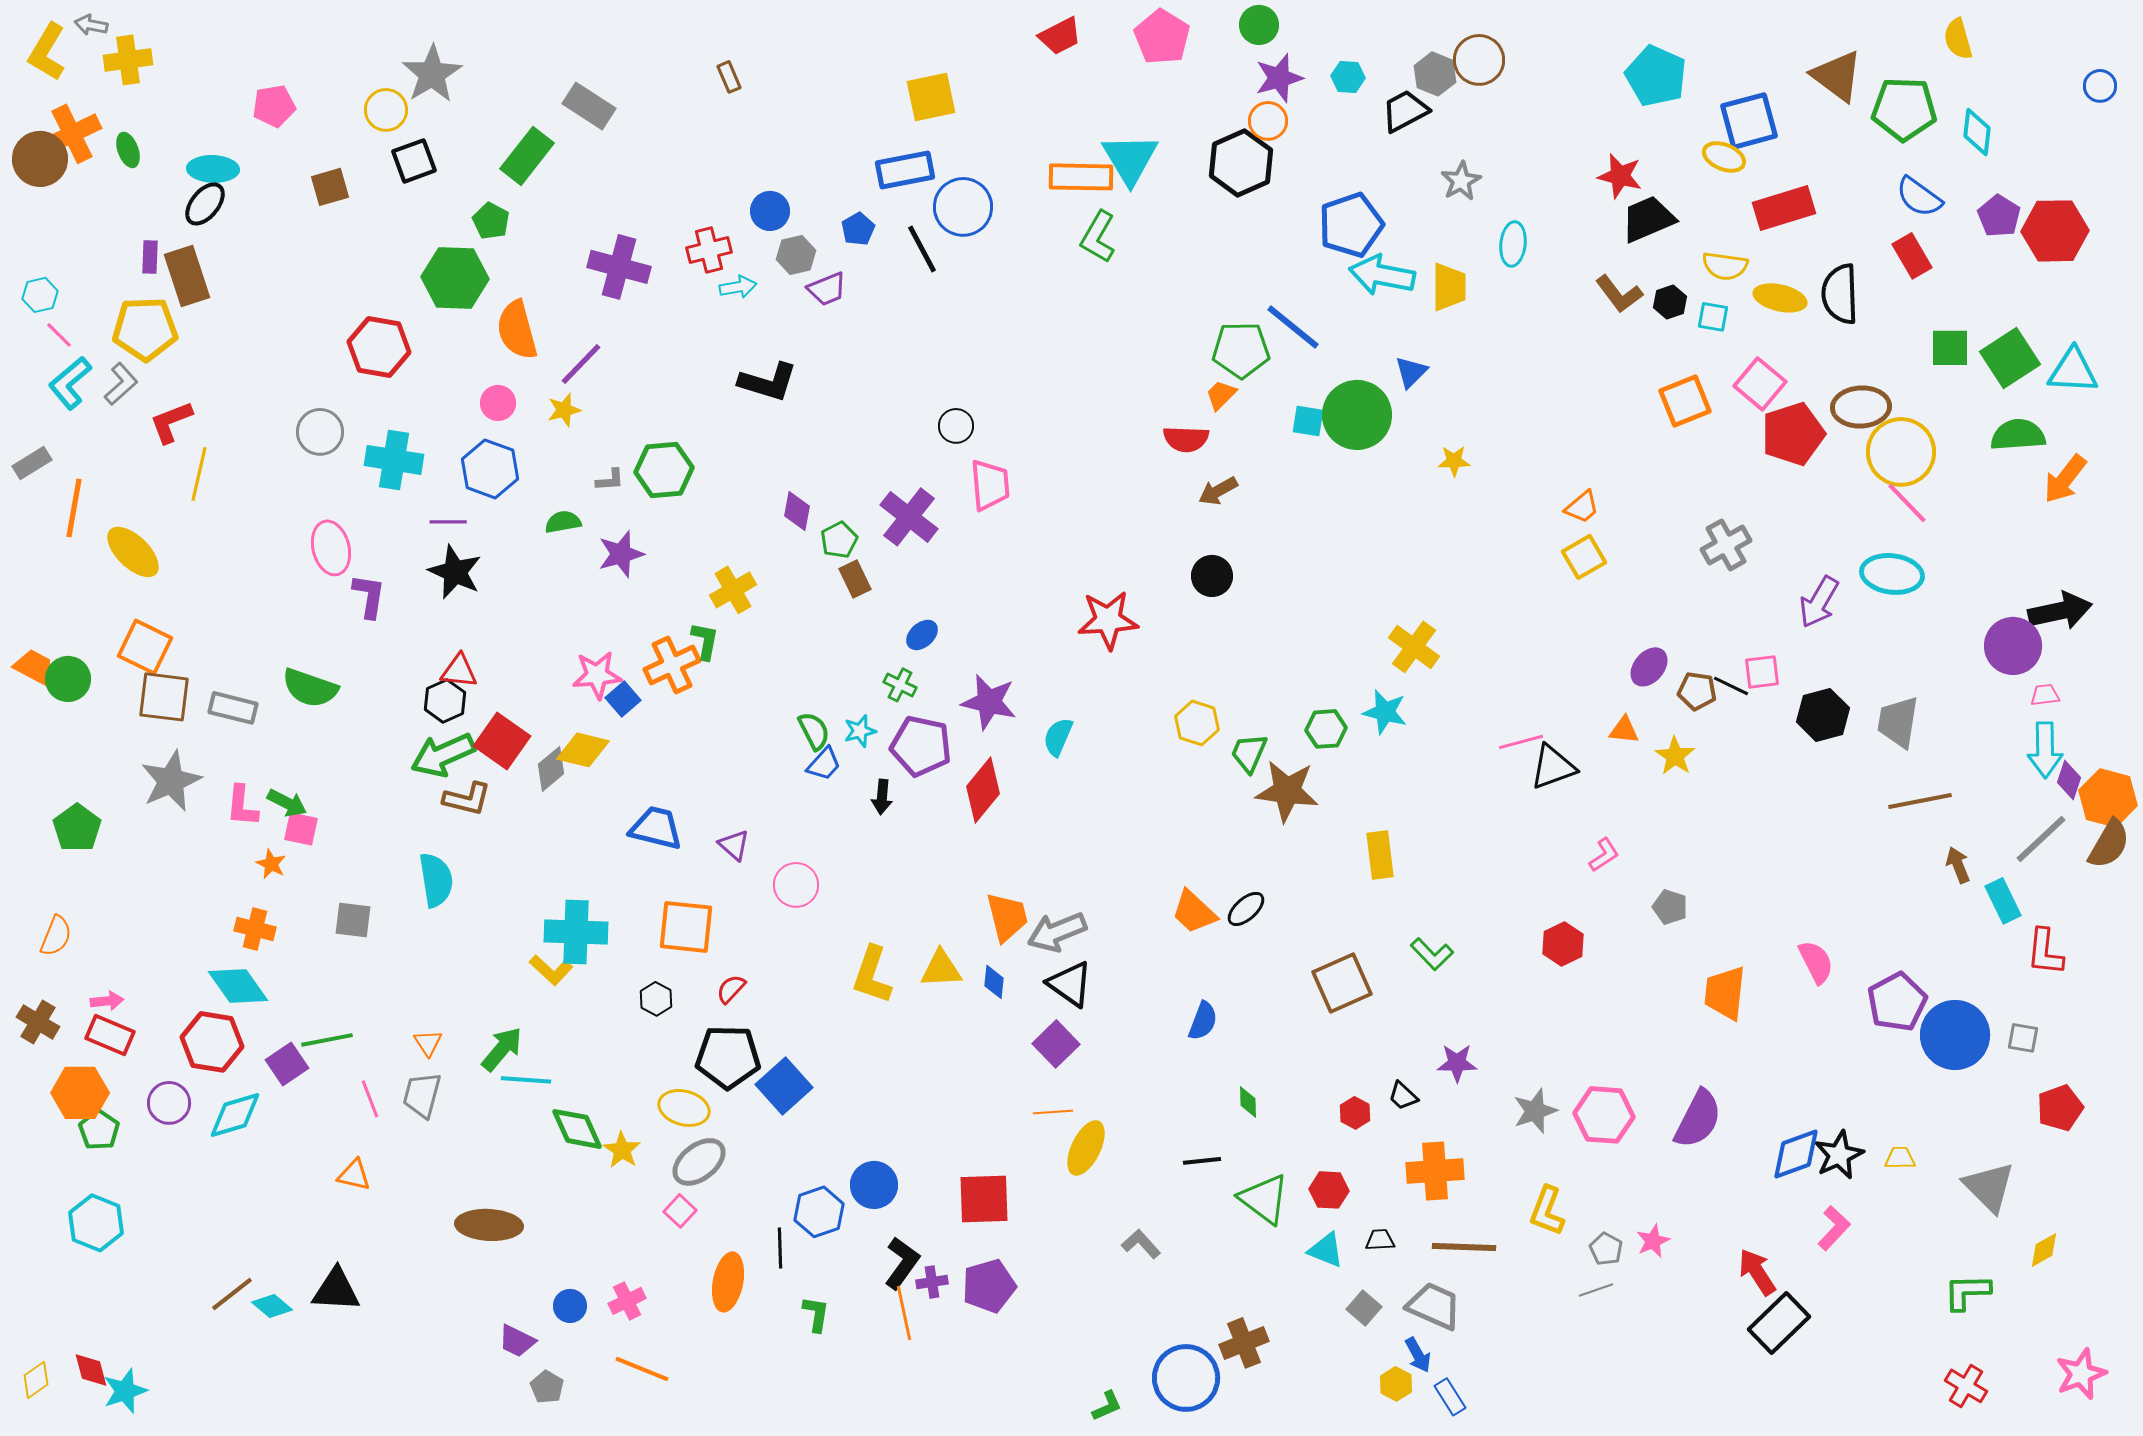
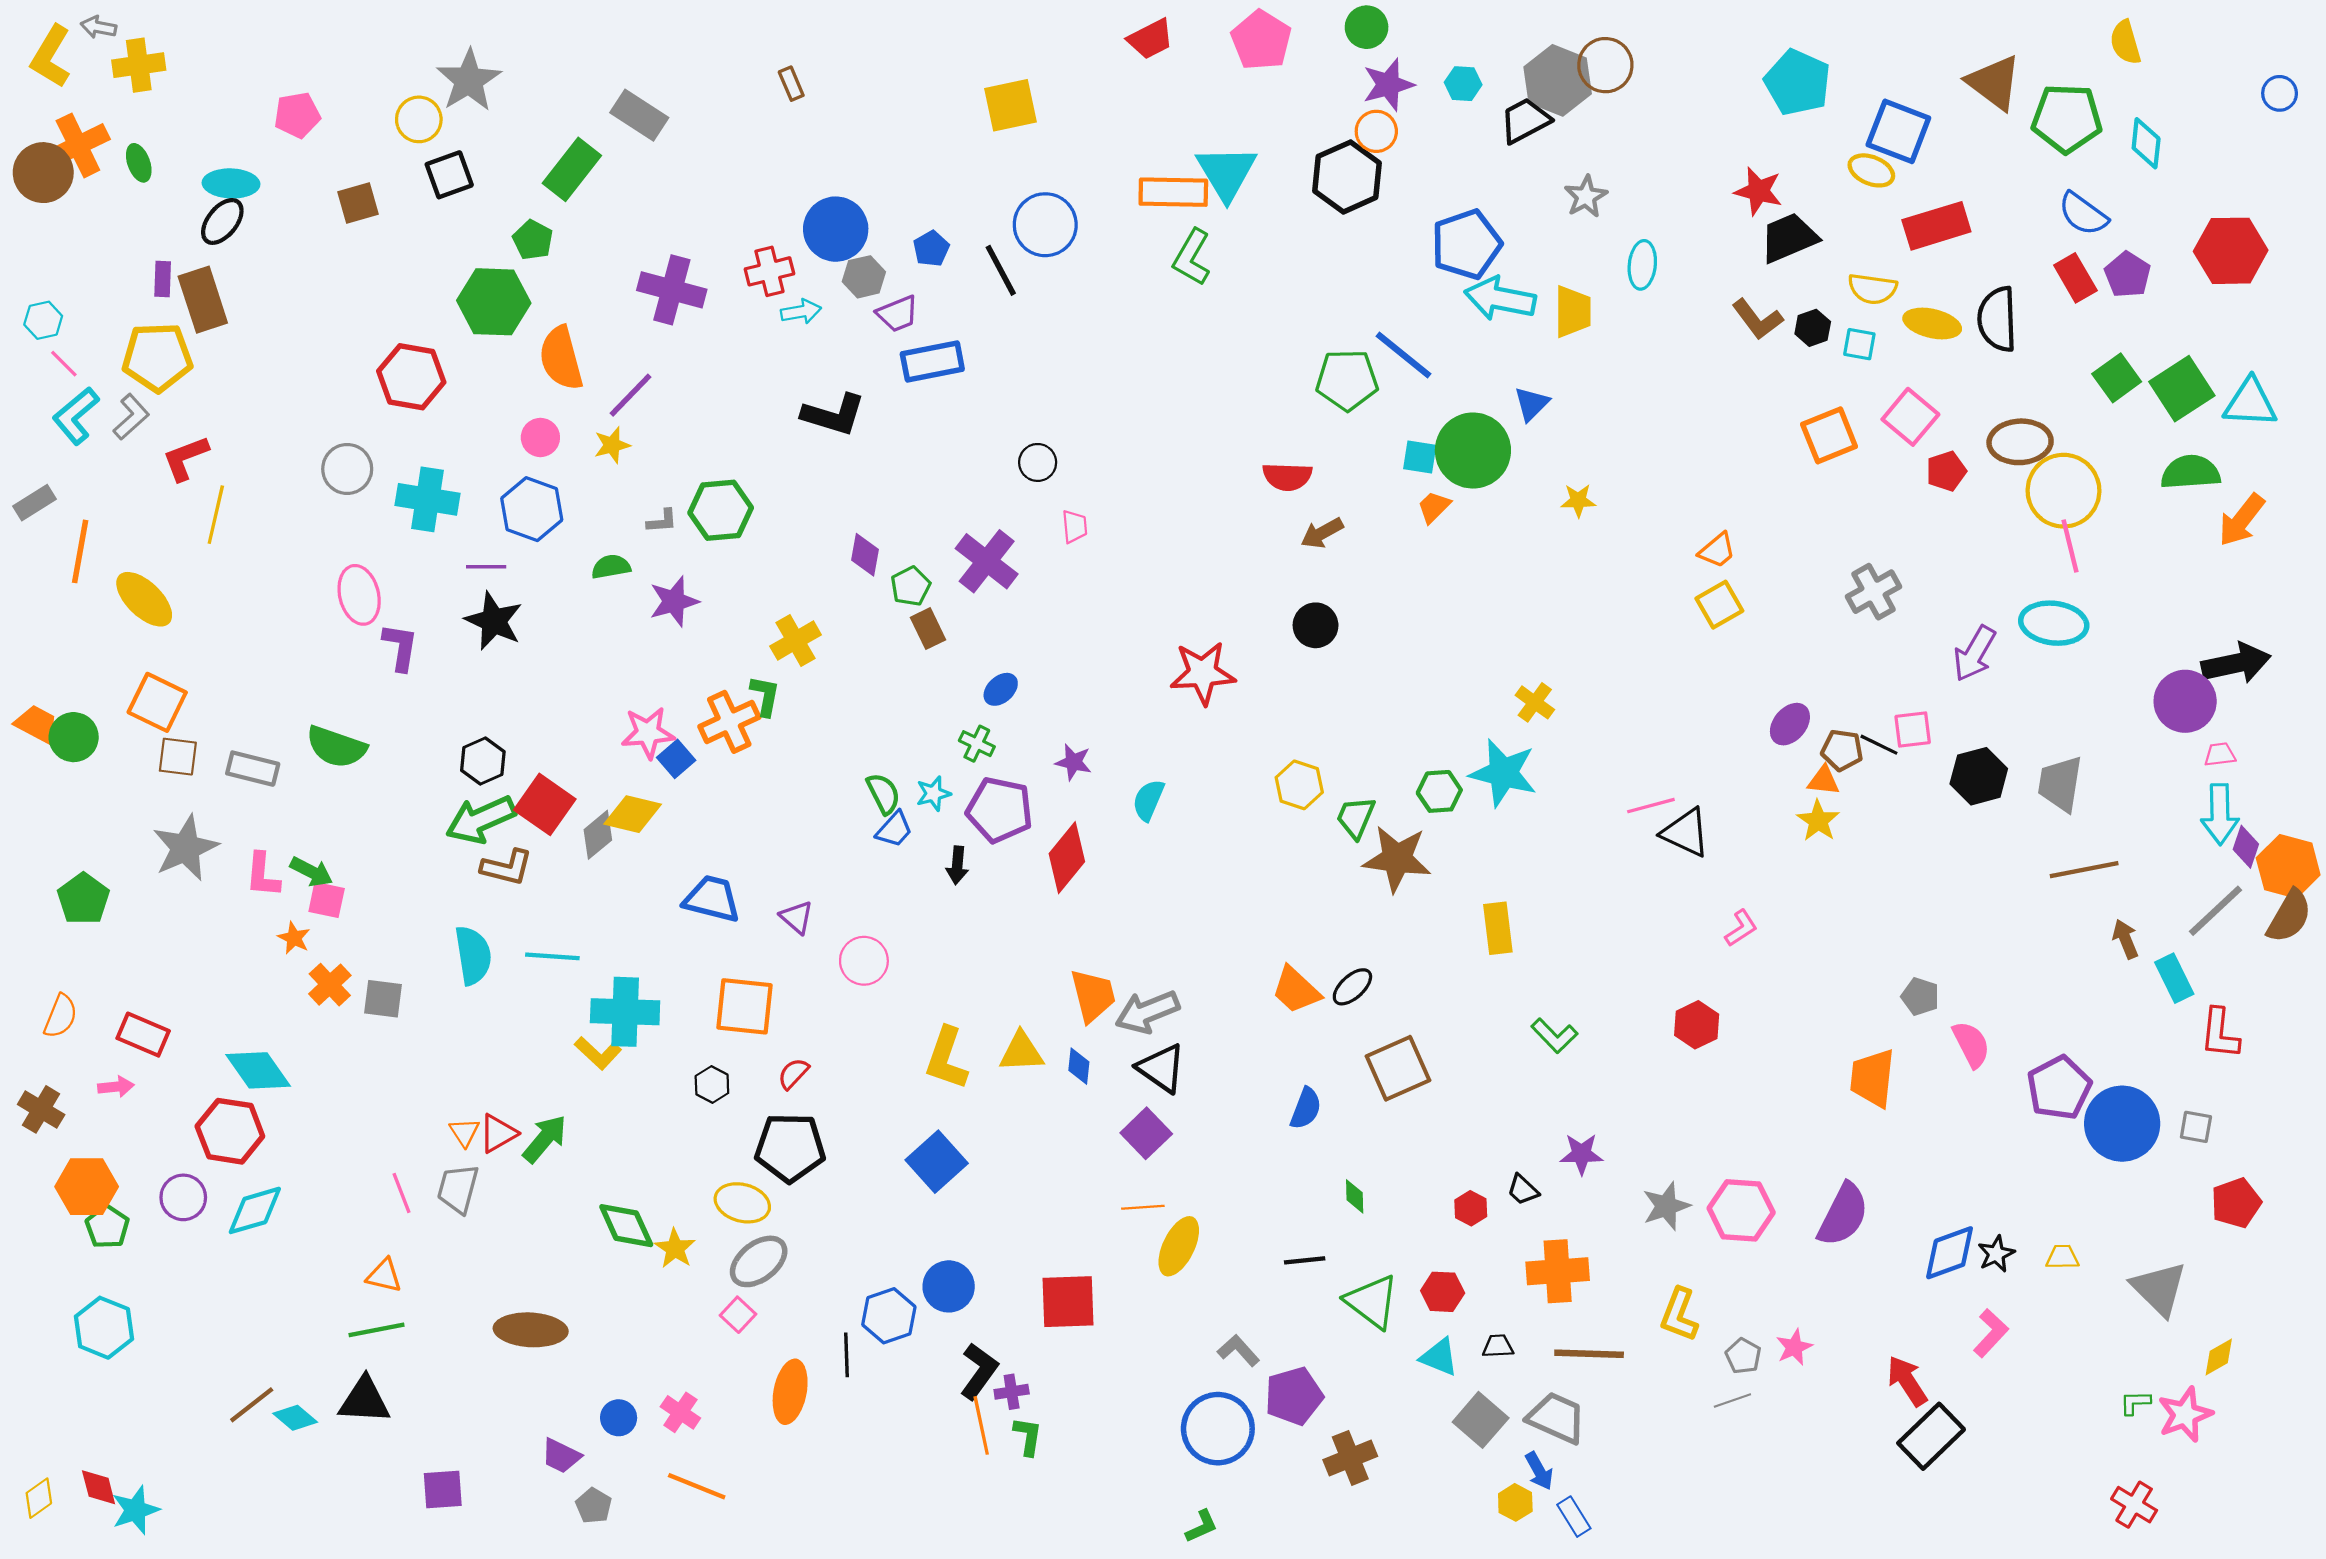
gray hexagon: (1435, 74) -> (1558, 80), size x1.5
blue square: (1749, 121) -> (1898, 131), turned 36
blue rectangle: (905, 170) -> (932, 362), moved
blue circle: (770, 211) -> (836, 229), size x1.5
purple pentagon: (1999, 216) -> (2128, 275), moved
green square: (1950, 348) -> (2117, 378), turned -36
orange trapezoid: (1221, 395) -> (1434, 507), moved
red pentagon: (1793, 434) -> (1946, 471), size x0.6
pink trapezoid: (990, 485) -> (1075, 527), size x0.6
pink line: (1907, 503) -> (2070, 546), turned 30
yellow cross: (1414, 647) -> (1535, 702), size x0.7
red triangle: (459, 671) -> (498, 1133), moved, turned -36
brown square: (164, 697) -> (178, 757), size x0.7
purple star: (989, 702) -> (1073, 762), size x0.6
cyan star: (1385, 712) -> (1503, 773), size x1.4
orange triangle: (1624, 730) -> (1824, 781), moved
black triangle: (1553, 767) -> (1686, 833), turned 45
gray pentagon: (1670, 907) -> (1920, 997), moved
orange cross: (255, 929) -> (330, 985), moved, turned 33
brown square: (1342, 983) -> (1398, 1068), moved
red rectangle: (110, 1035) -> (143, 1035), moved
green line: (327, 1040) -> (376, 1330), moved
purple square: (287, 1064) -> (443, 1489), moved, turned 30
cyan line: (526, 1080) -> (552, 956), moved
blue square: (784, 1086) -> (937, 1162), moved
black star: (1839, 1155) -> (1996, 1254), size x0.7
purple pentagon: (989, 1286) -> (1294, 1396), moved
green L-shape: (1967, 1292) -> (2135, 1403), size x0.6
pink cross: (627, 1301) -> (680, 1412), turned -30
gray square: (1364, 1308) -> (1481, 1420), size x1.4
green L-shape: (816, 1314) -> (1028, 1436), moved
pink star: (2081, 1374) -> (2185, 1415), moved
blue circle: (1186, 1378) -> (1218, 1429), moved

